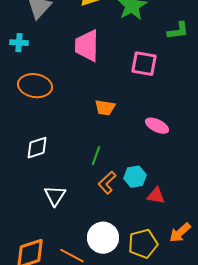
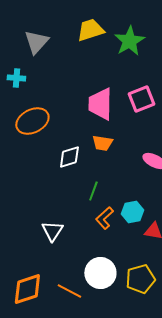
pink trapezoid: (87, 46) -> (100, 104), moved
pink square: (144, 64) -> (141, 99), turned -32
orange ellipse: (35, 86) -> (32, 121), turned -36
white diamond: (37, 148) -> (69, 157), moved

